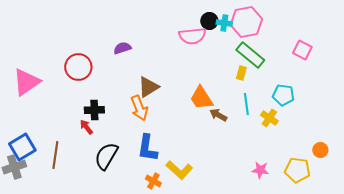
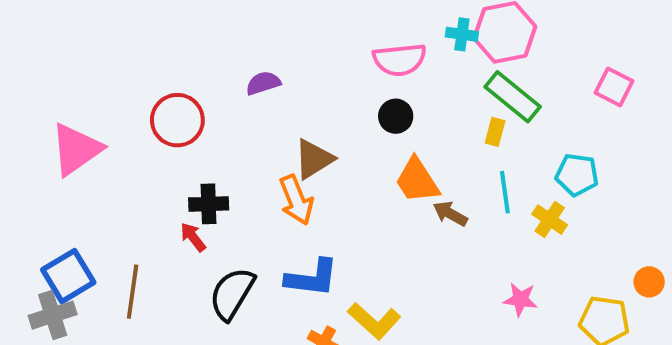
black circle: (209, 21) -> (396, 116), moved
blue L-shape: (147, 148) -> (312, 278), turned -92
pink star: (260, 170) -> (520, 299), moved

